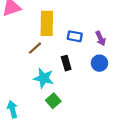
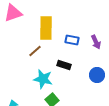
black rectangle: (66, 63) -> (64, 65), turned -56
blue circle: (99, 63) -> (97, 75), moved

